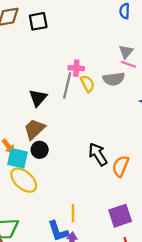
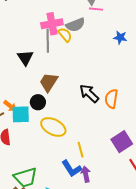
pink cross: (76, 68) -> (52, 24), size x1.5
gray semicircle: (114, 79) -> (75, 25), moved
brown trapezoid: (34, 129) -> (49, 82), moved
yellow ellipse: (24, 180) -> (53, 127), moved

